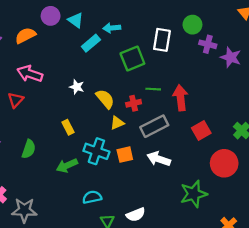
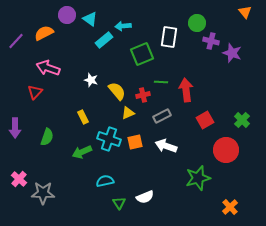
gray rectangle: (154, 126) -> (162, 116), size x0.7

